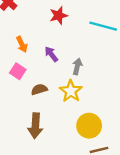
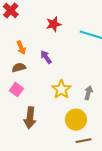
gray arrow: (77, 66) -> (88, 93), moved
pink square: (18, 71) -> (16, 90), moved
brown semicircle: (39, 89) -> (19, 68), moved

